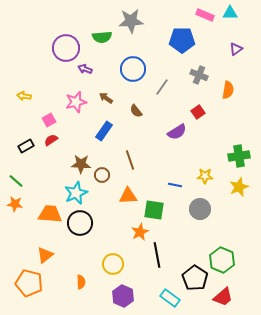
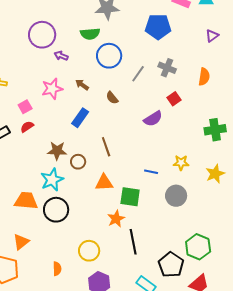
green semicircle: (102, 37) -> (90, 34), moved
gray cross: (199, 75) -> (167, 68), moved
green cross: (239, 156) -> (215, 130), moved

